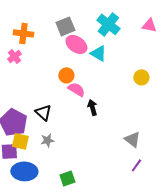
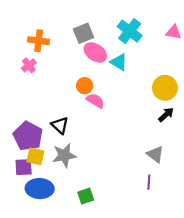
yellow circle: (141, 77) -> (165, 88), size x1.5
black arrow: (92, 107) -> (166, 115), moved, turned 63
gray star: (47, 140) -> (64, 155), size x1.6
purple line: (136, 165) -> (149, 182), moved, turned -32

